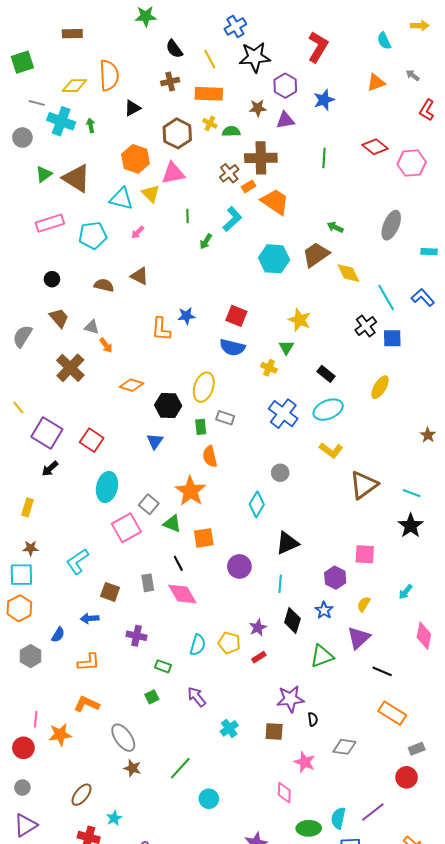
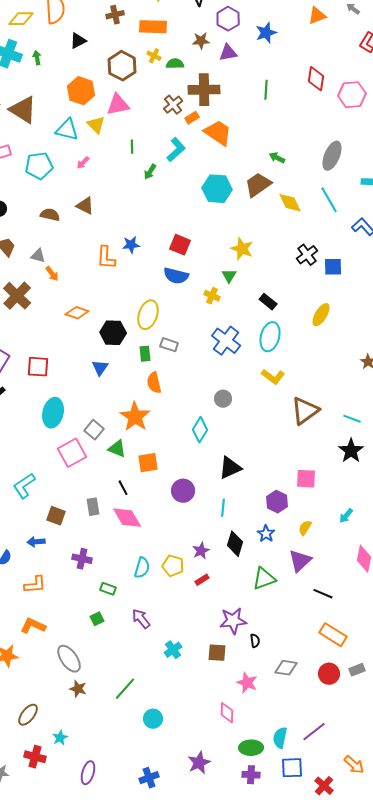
red diamond: (375, 147) -> (316, 79), turned 60
cyan line: (386, 297) -> (329, 200), moved
cyan ellipse: (328, 410) -> (270, 337), turned -52
red square: (92, 440) -> (38, 367), turned -30
red circle: (407, 777) -> (329, 674), moved

